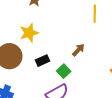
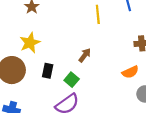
black rectangle: (43, 61) -> (48, 71), turned -48

